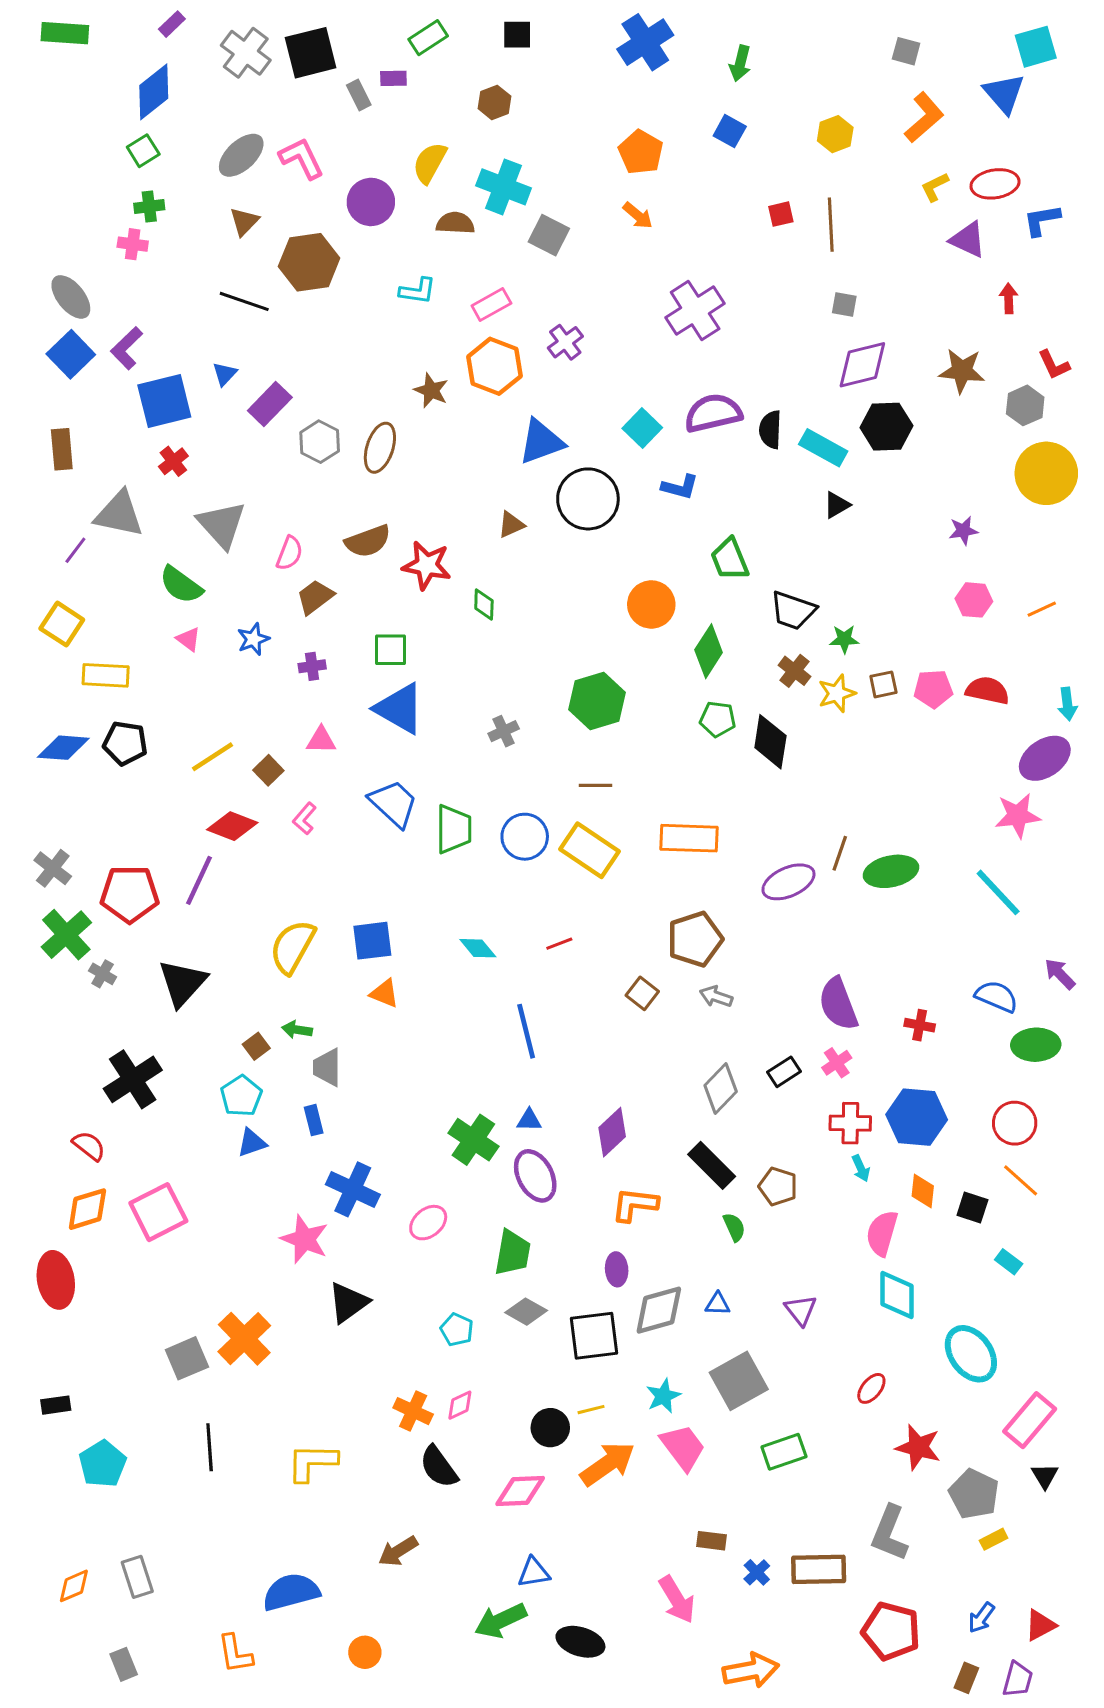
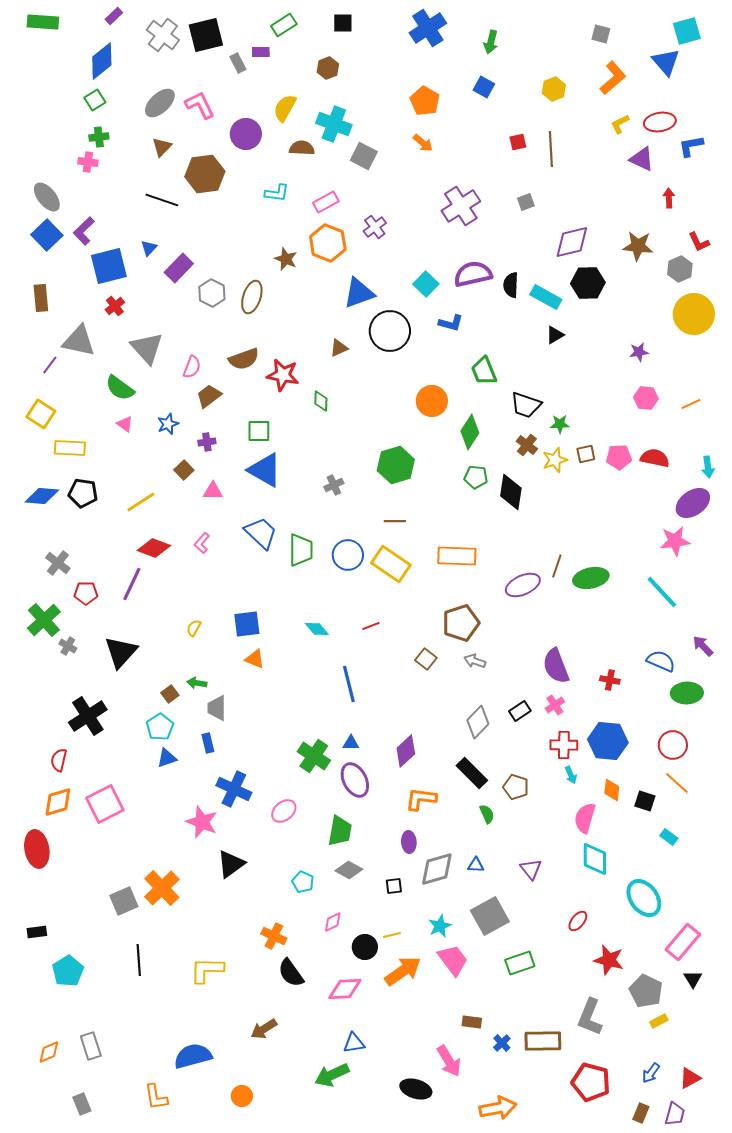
gray square: (844, 304) -> (526, 202), moved, turned -30
brown square: (268, 770) -> (184, 470), moved
gray cross: (53, 868) -> (58, 563), moved
red pentagon: (130, 894) -> (86, 593), size x0.6
yellow semicircle: (292, 947) -> (194, 628), size x0.5
red semicircle: (89, 1146) -> (59, 760), turned -115
black square: (594, 1336) -> (394, 886), size x0.5
pink diamond: (460, 1405) -> (333, 922), moved
black ellipse: (580, 1642) -> (416, 1089), moved

